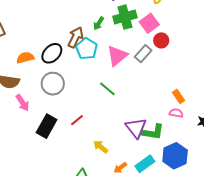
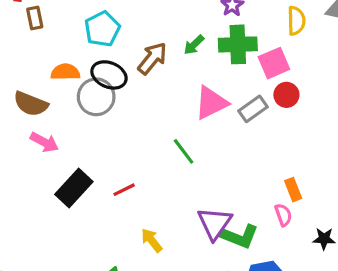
cyan pentagon: (87, 49) -> (102, 29), moved
black ellipse: (52, 53) -> (109, 75), turned 55
gray circle: (53, 84) -> (96, 97), moved
pink arrow: (22, 103) -> (44, 142), turned -42
pink semicircle: (176, 113) -> (283, 215), turned 48

